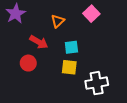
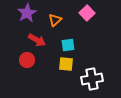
purple star: (16, 14) -> (27, 13), moved

